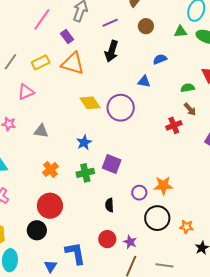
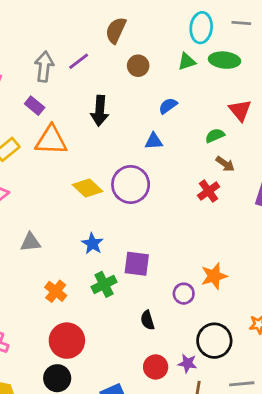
purple line: (110, 23) -> (79, 61), moved
black circle: (157, 218) -> (214, 341), moved

